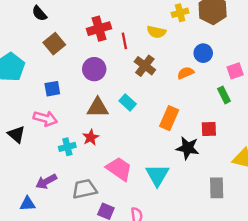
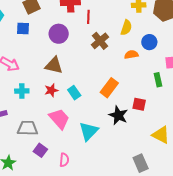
yellow semicircle: (156, 32) -> (126, 28), moved, turned -98
blue square: (52, 89) -> (23, 28), moved
cyan rectangle: (128, 102) -> (74, 93), moved
red star: (91, 137) -> (51, 90), moved
gray rectangle: (217, 188) -> (141, 163), moved, turned -36

